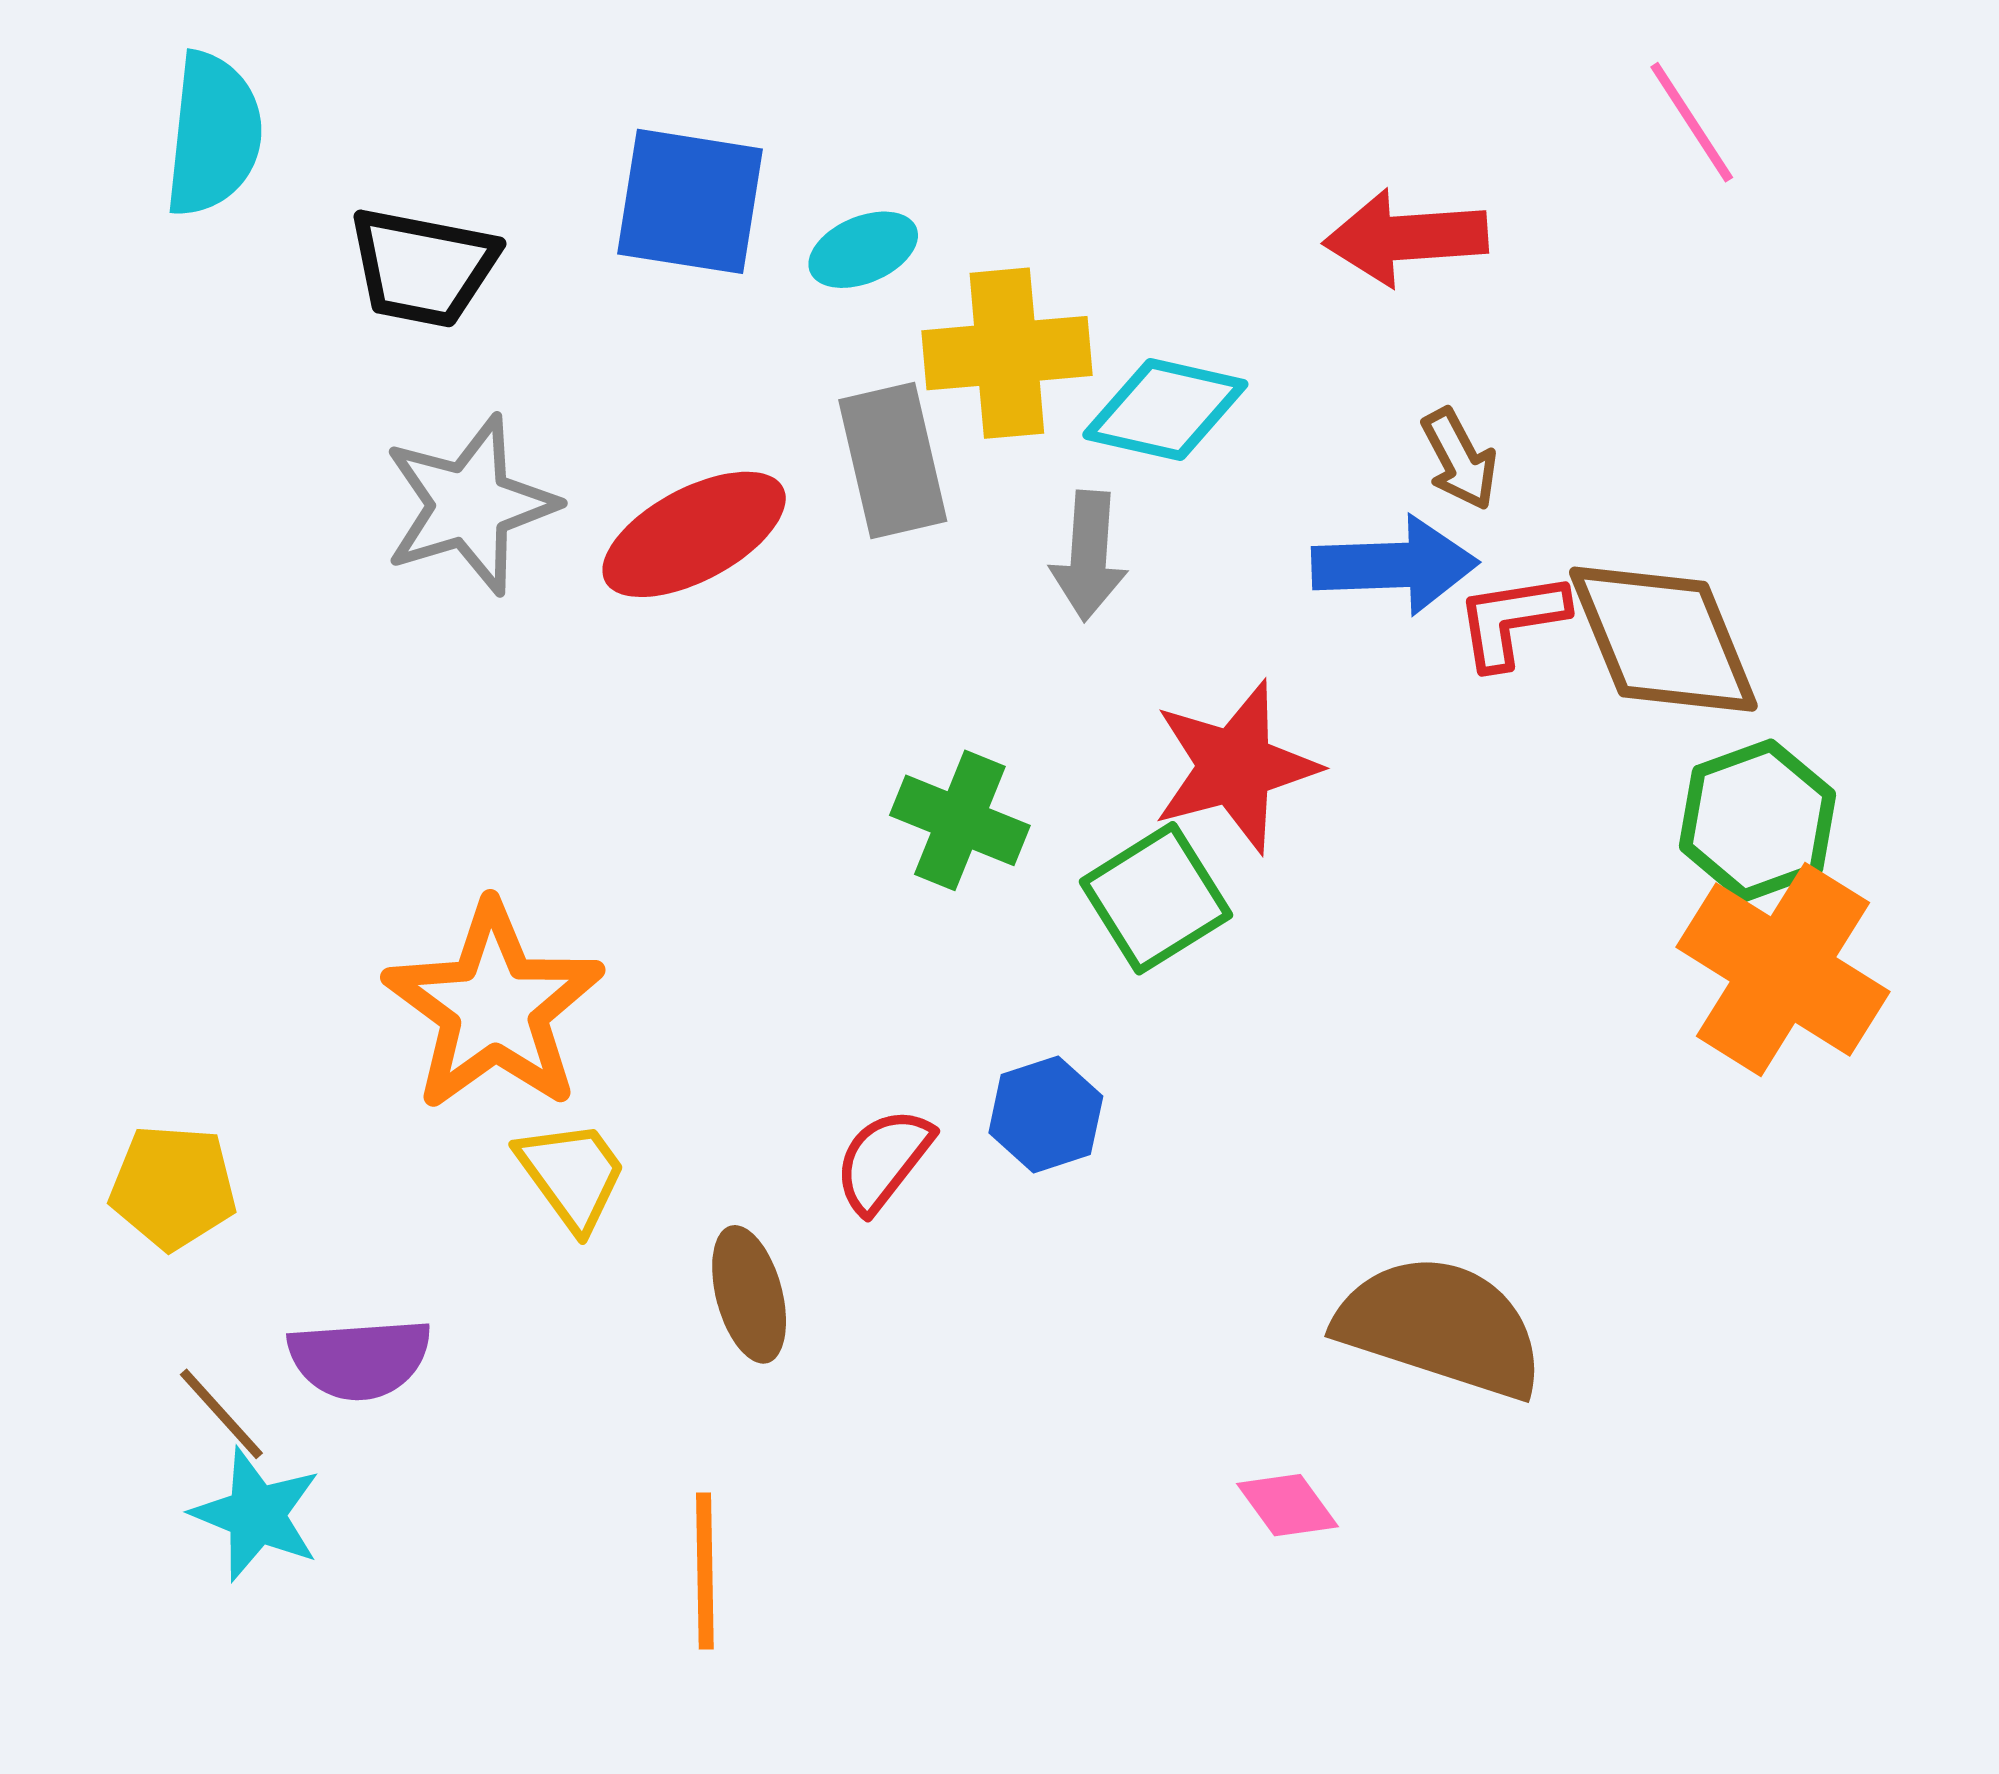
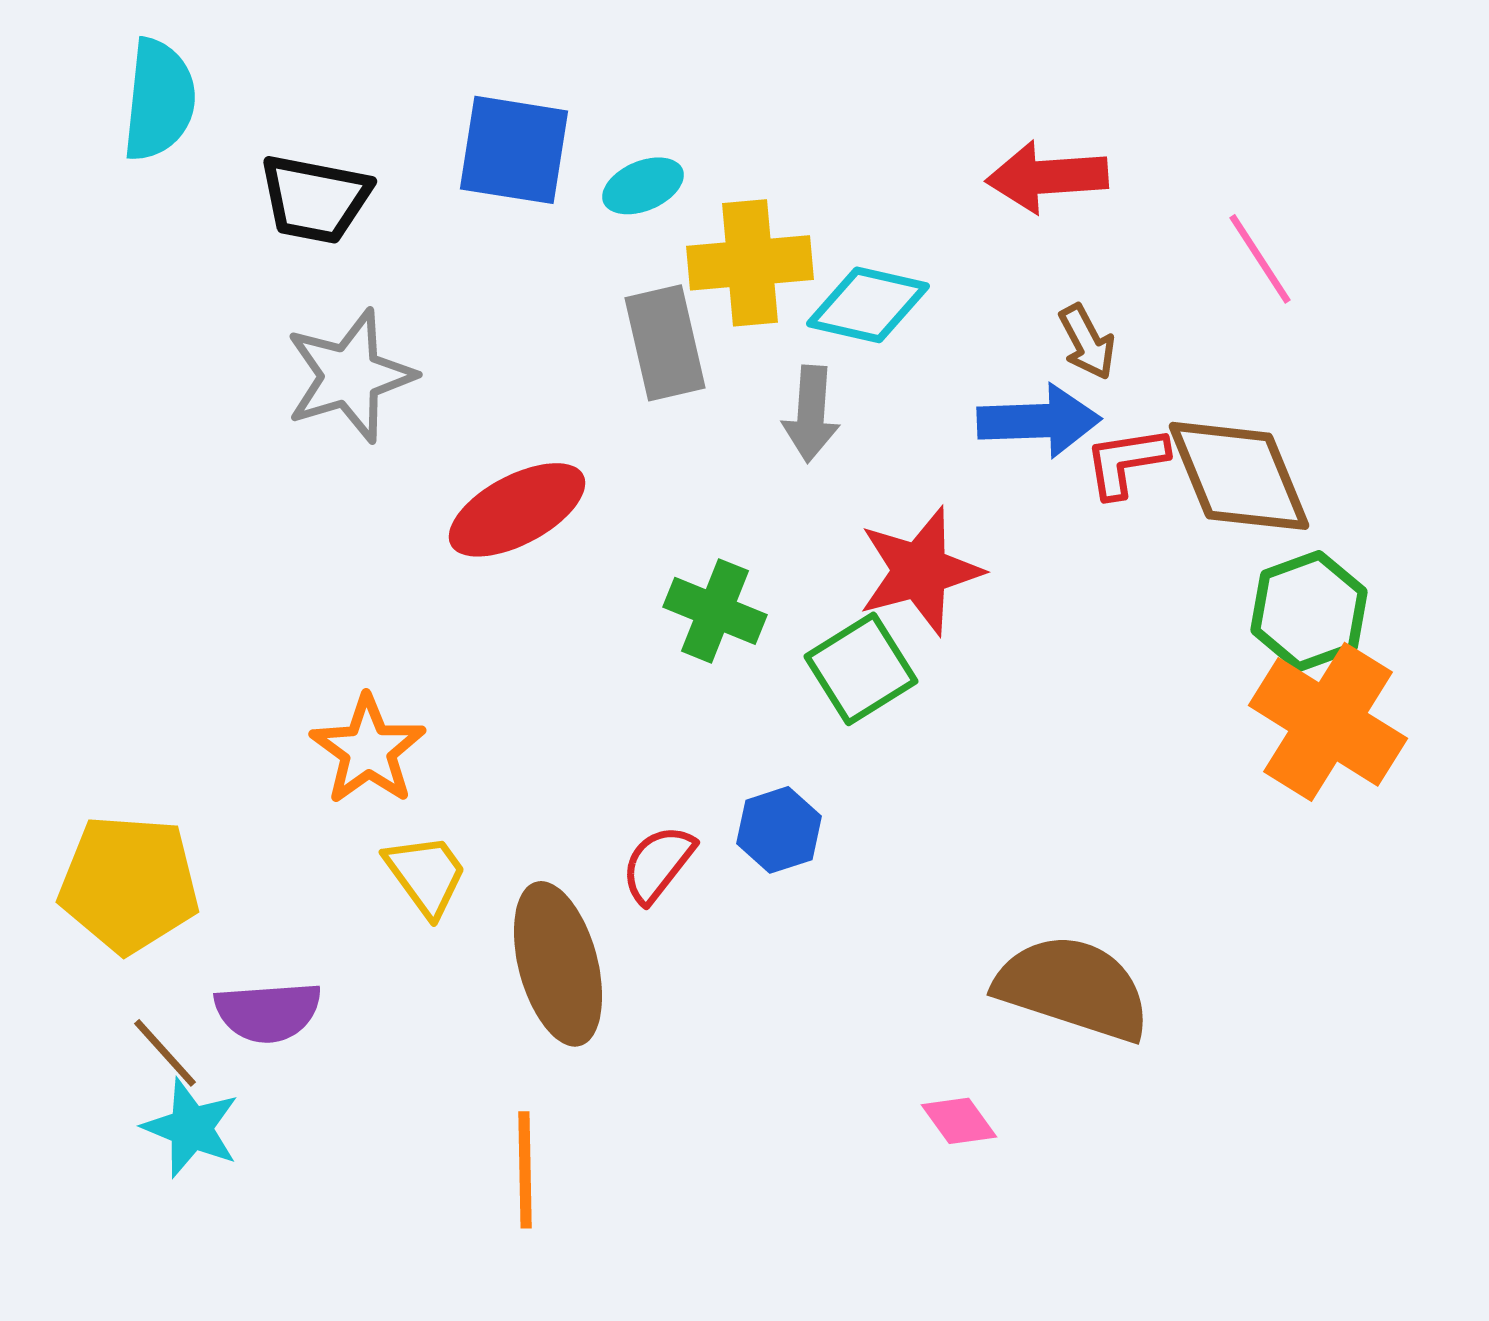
pink line: (1692, 122) -> (1260, 259), moved
red ellipse: (694, 534) -> (517, 510), moved
orange star: (494, 1007) -> (368, 750), size x0.7
yellow pentagon: (173, 1187) -> (129, 884), size x1.5
brown ellipse: (749, 1294) -> (558, 964), size x1.6

